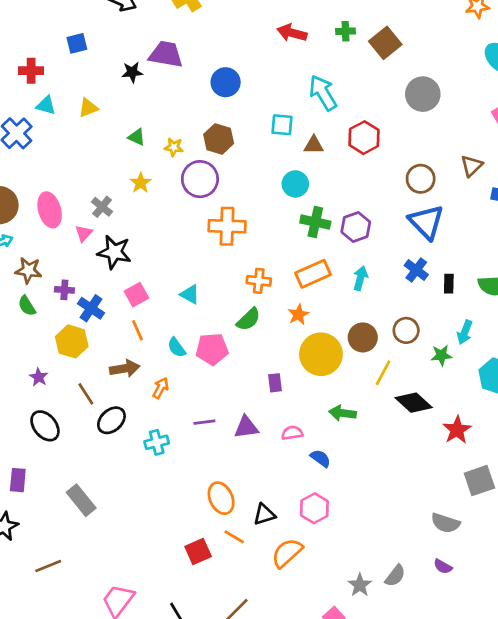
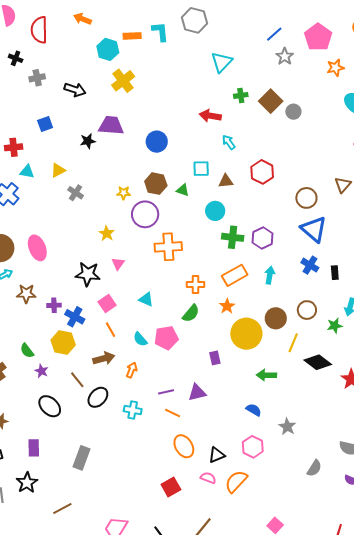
red arrow: (292, 33) -> (210, 116), moved
cyan arrow: (323, 93) -> (229, 142), size x0.6
gray circle: (423, 94) -> (293, 112), moved, size x0.6
green triangle: (137, 137) -> (183, 190), moved
yellow star: (141, 183) -> (107, 233), moved
gray cross: (102, 207) -> (76, 193), moved
pink triangle: (84, 233) -> (118, 264), moved
green semicircle: (27, 306) -> (27, 351), moved
pink semicircle: (292, 433) -> (208, 478), moved, turned 35
cyan cross: (157, 442) -> (133, 410), turned 30
gray rectangle: (81, 500) -> (82, 458), turned 65
orange line: (234, 537) -> (173, 413), moved
gray semicircle: (395, 576) -> (314, 468), moved
gray star: (360, 585) -> (287, 427), moved

